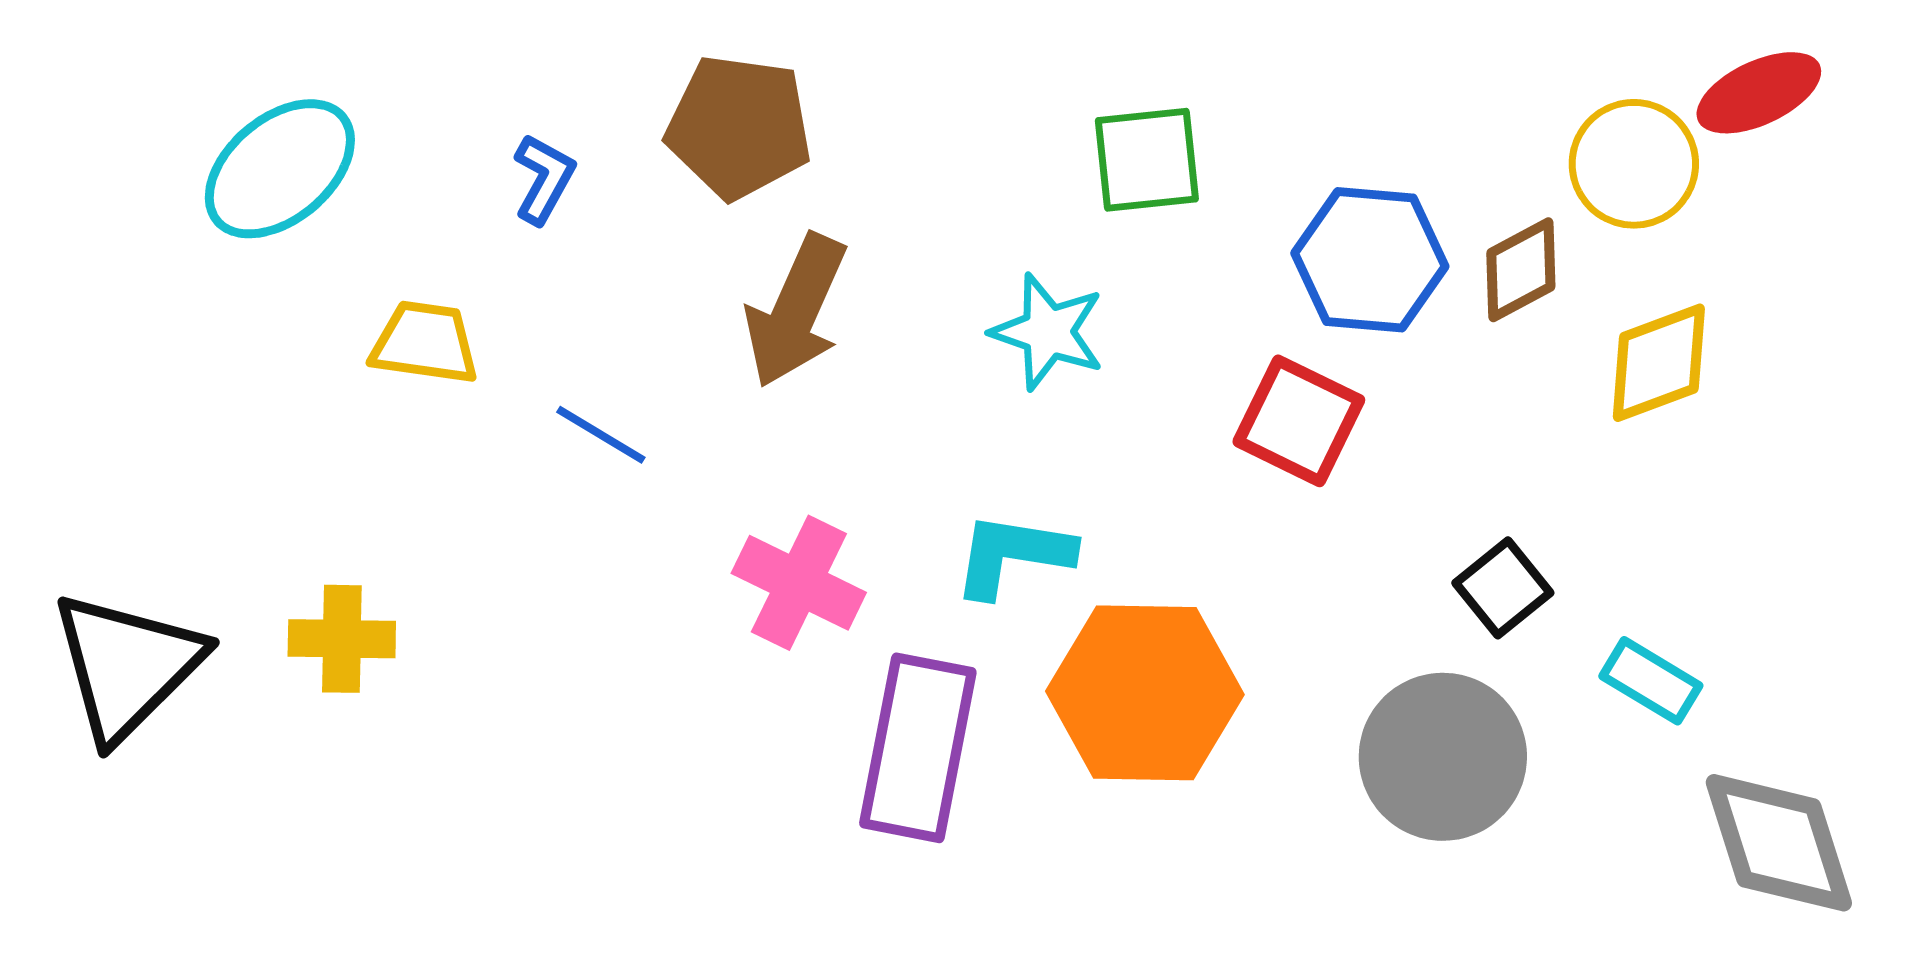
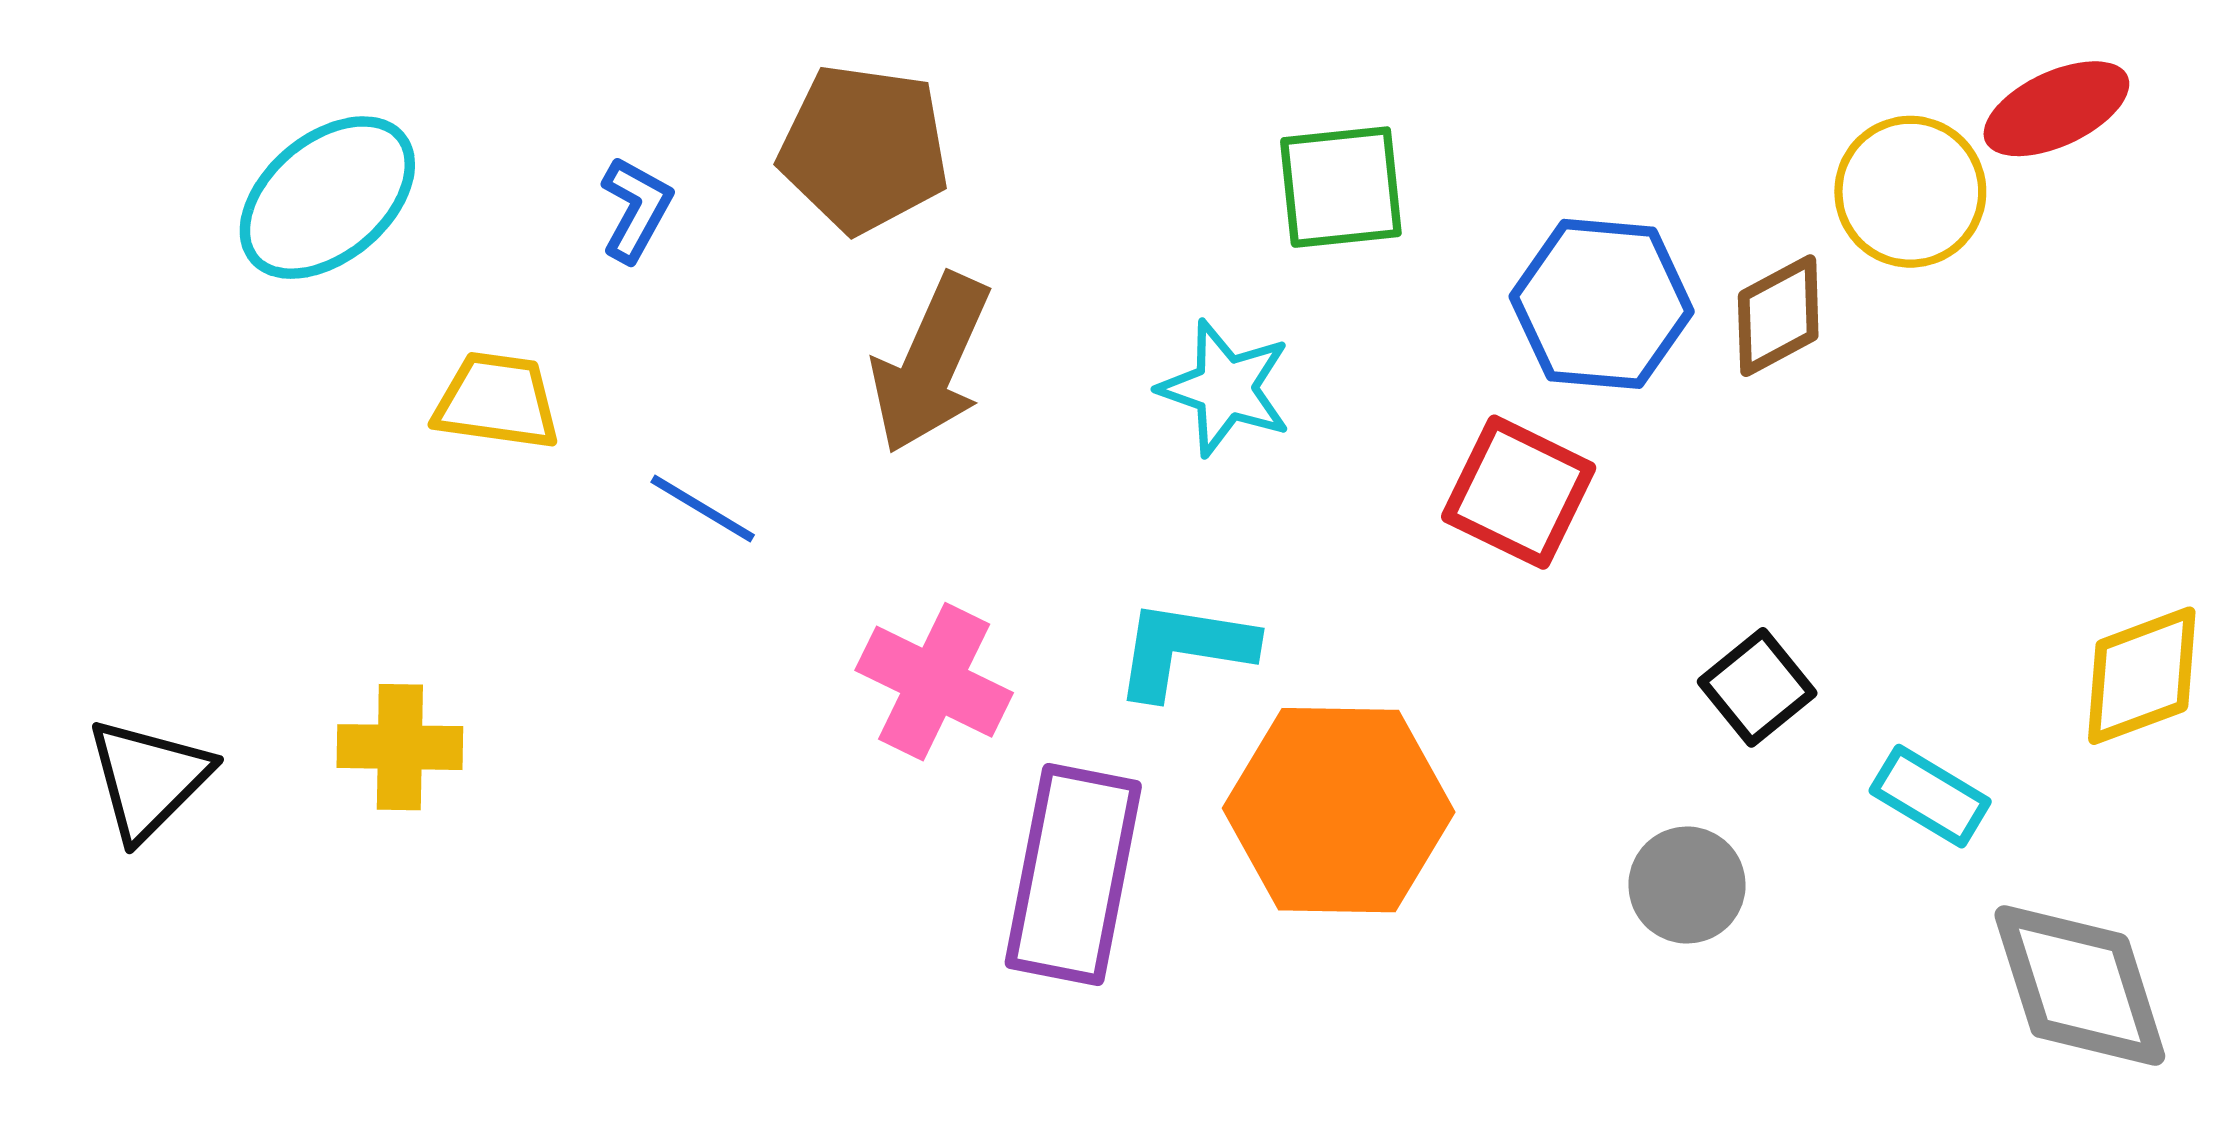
yellow diamond: (1659, 363) -> (2142, 676), moved
black triangle: (127, 666) -> (148, 779), size x0.7
gray circle: (1443, 757) -> (1687, 885), size x0.6

